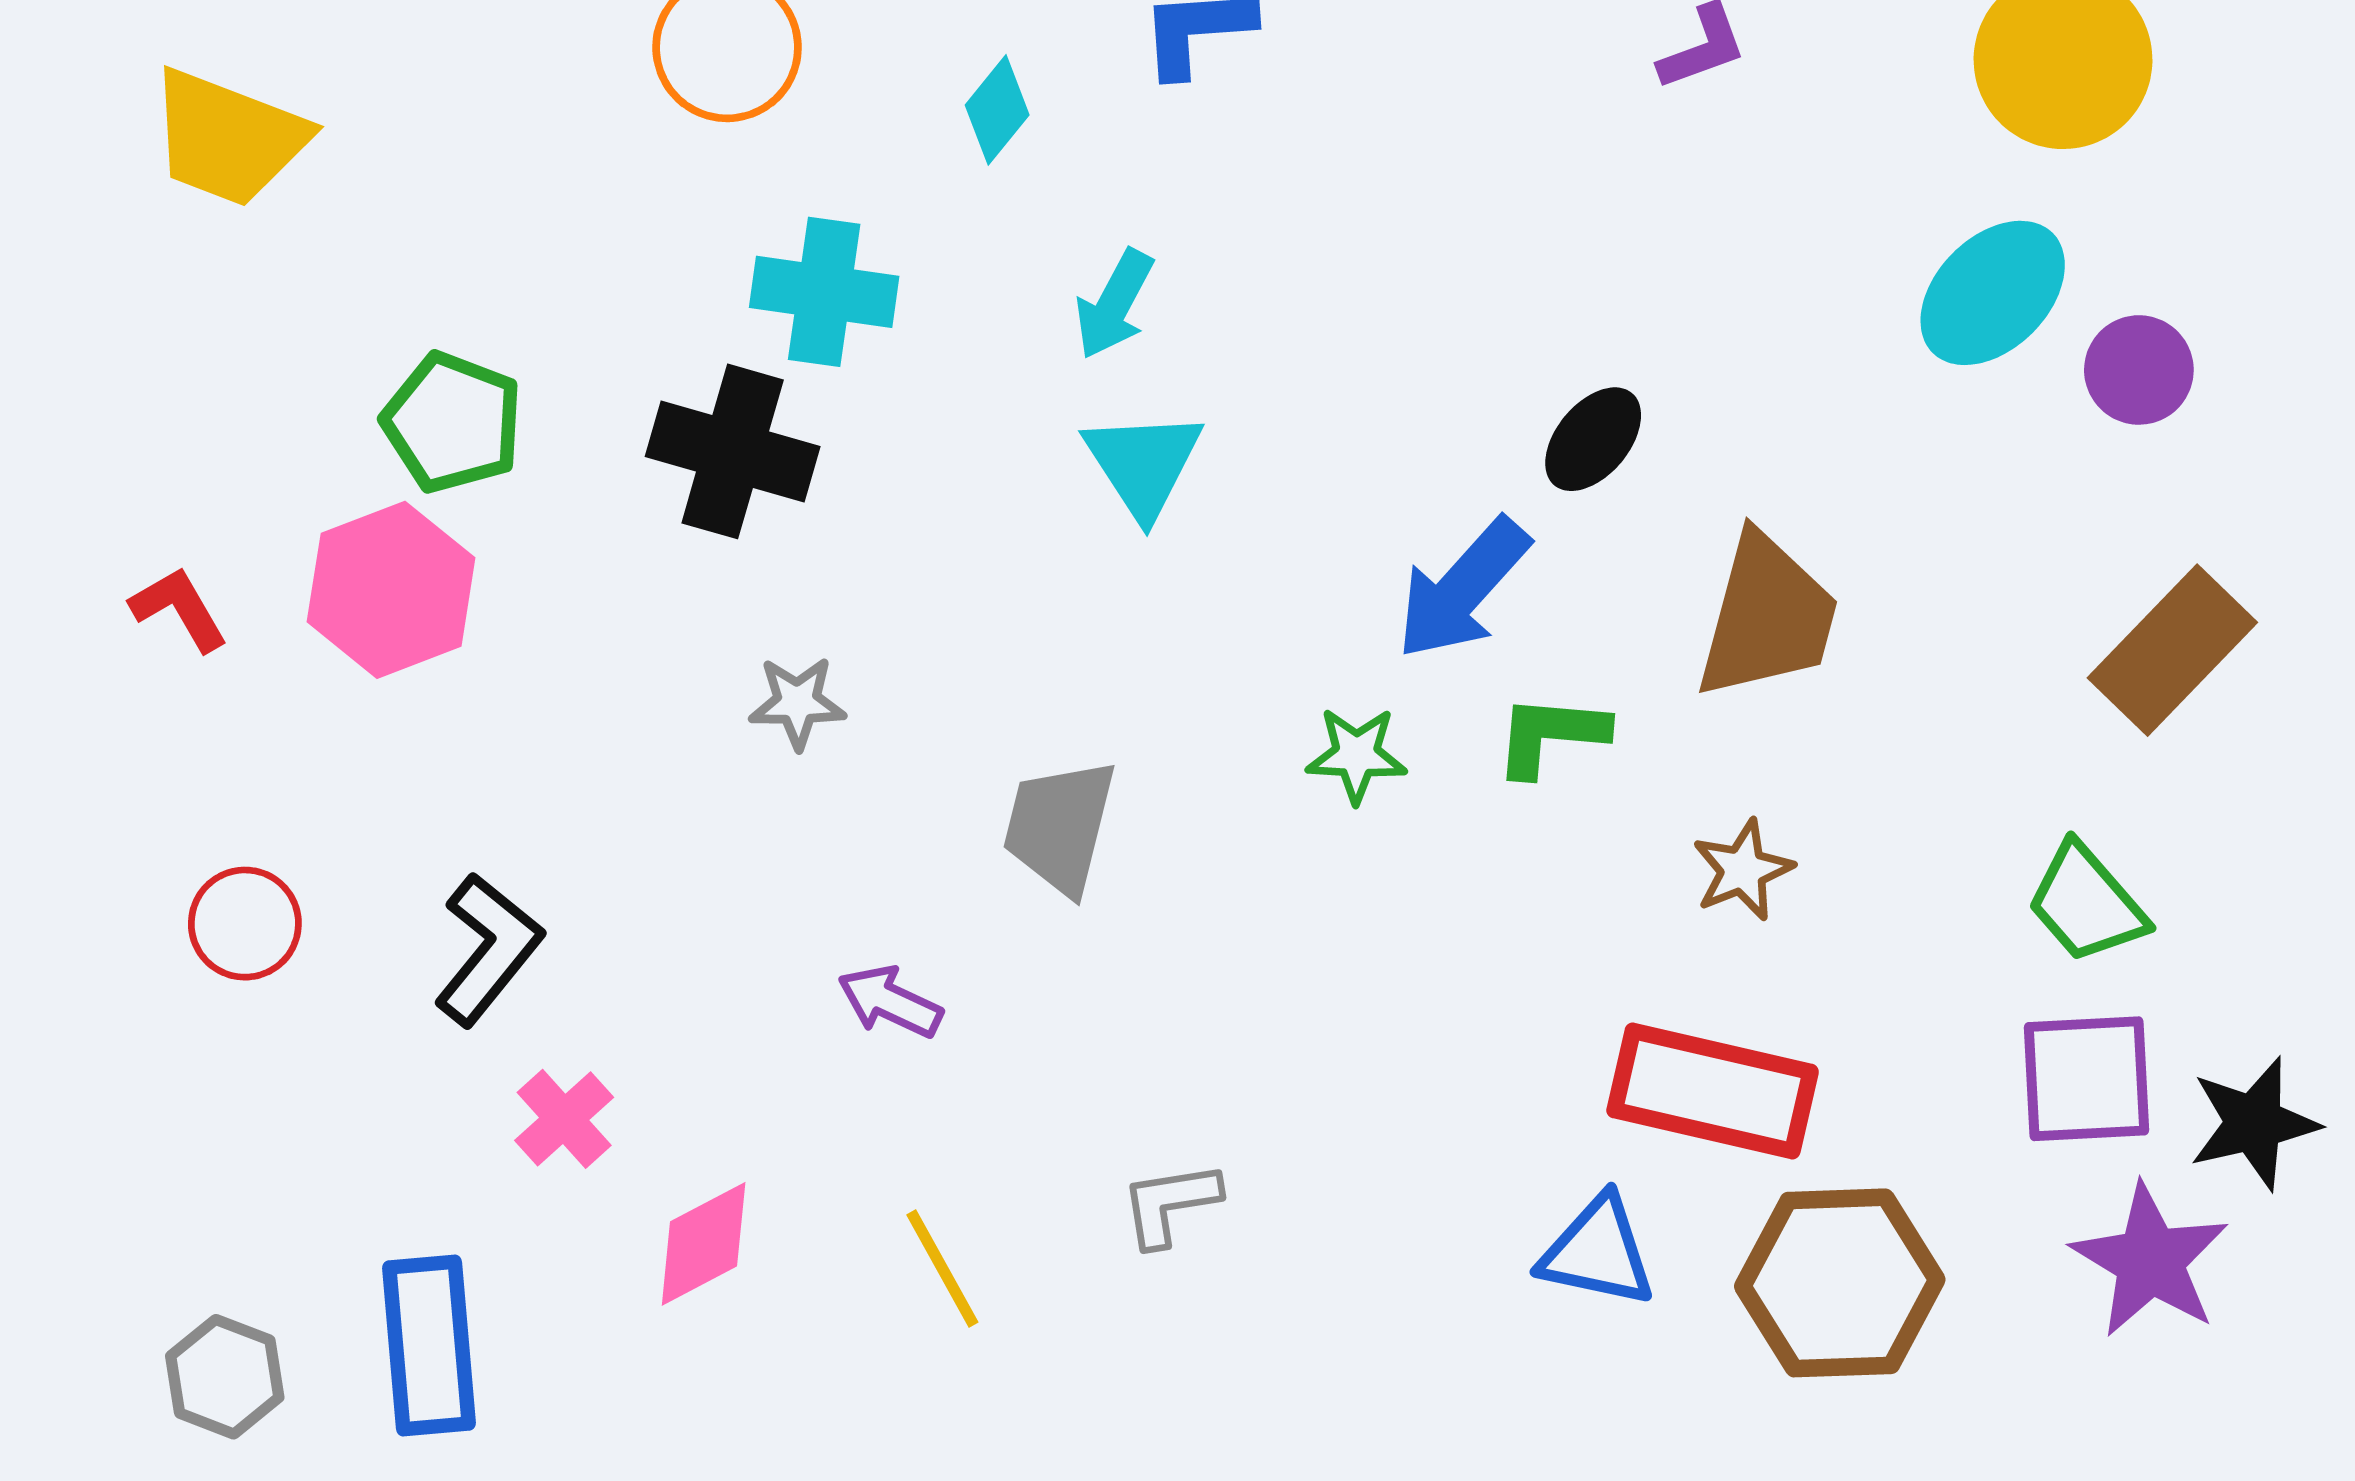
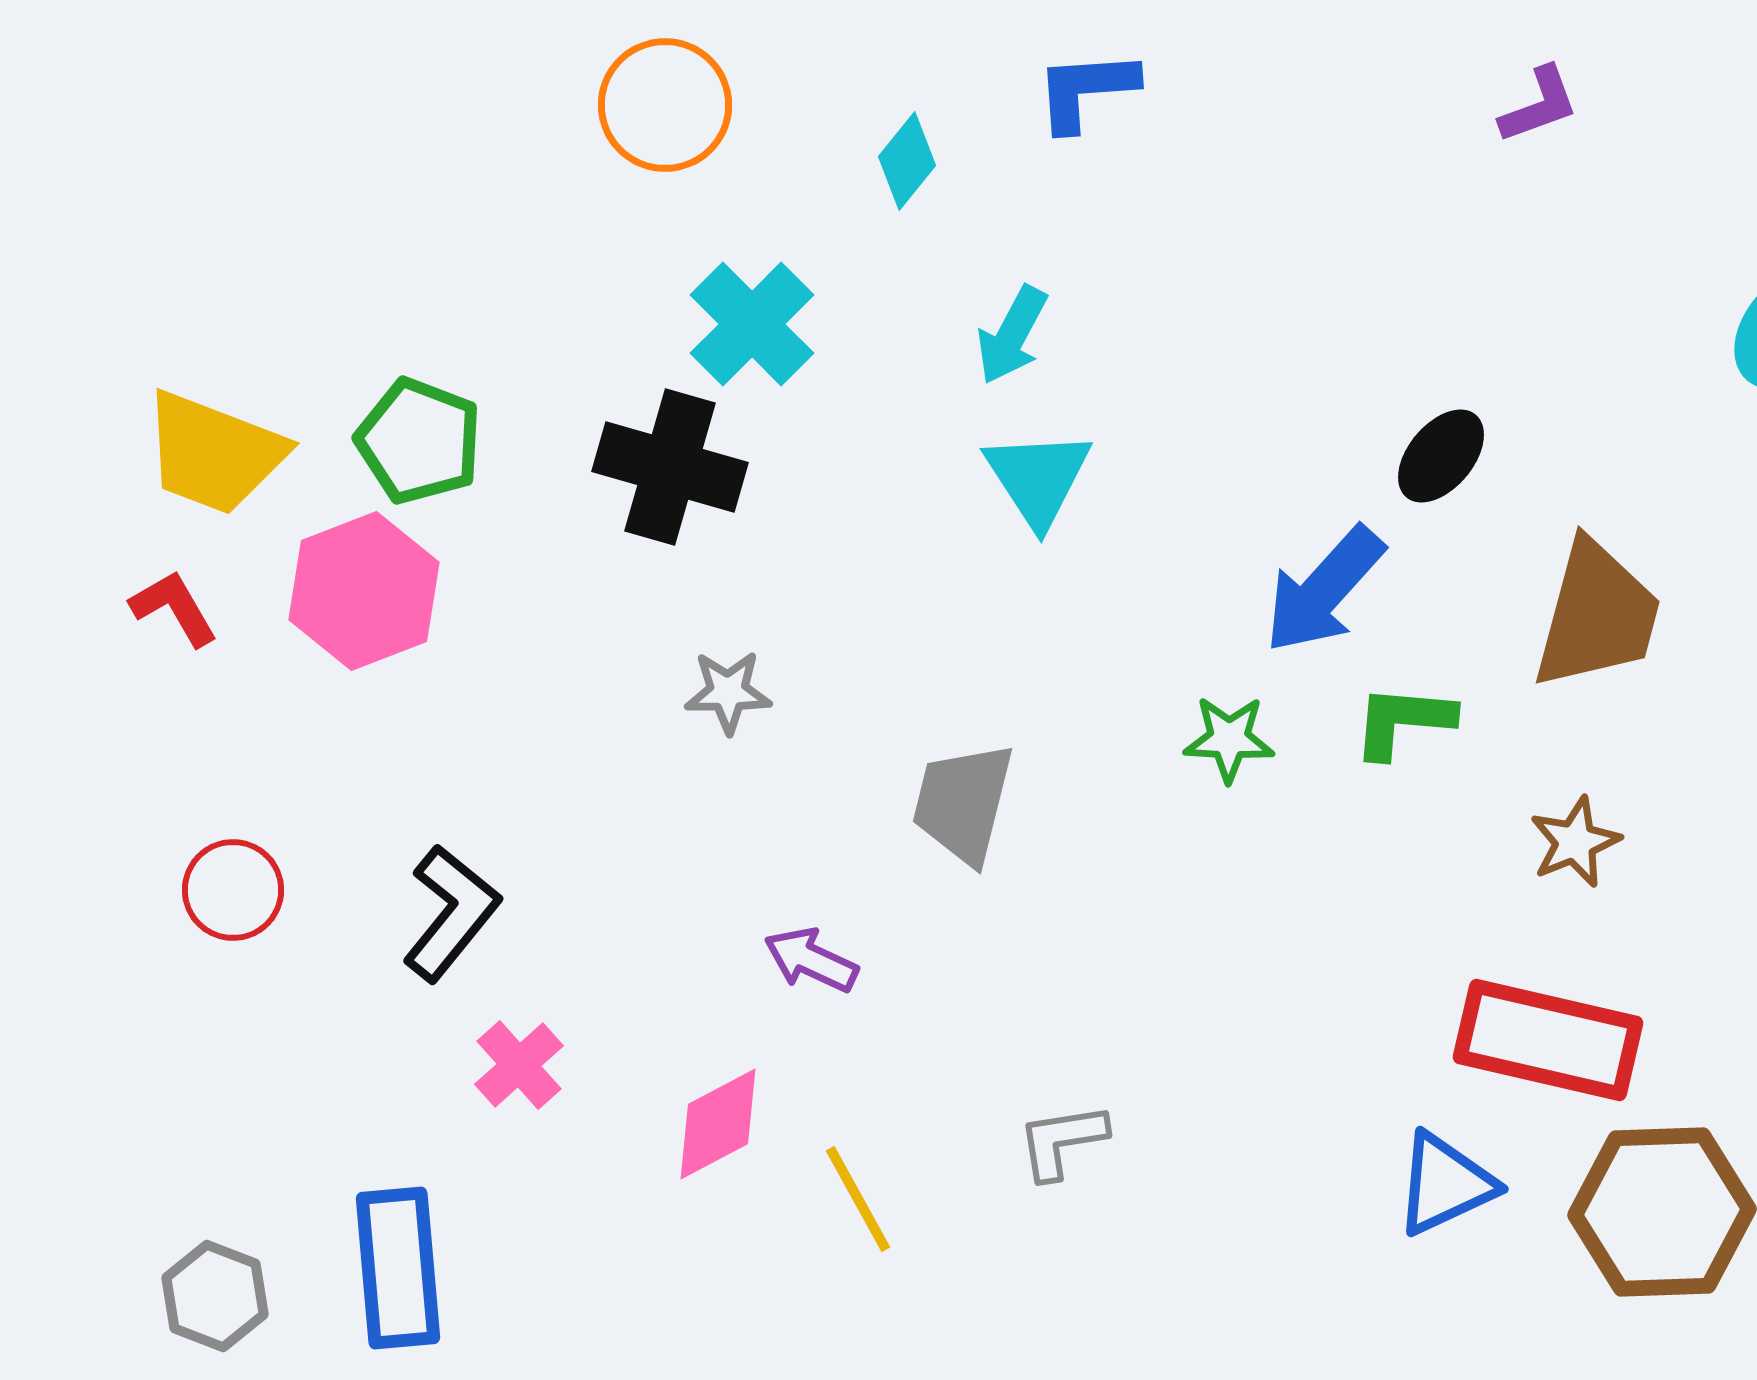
yellow trapezoid: (228, 138) -> (214, 453), moved
cyan cross: (824, 292) -> (752, 324), turned 37
pink diamond: (704, 1244) -> (718, 1124), moved
blue triangle: (1598, 1252) -> (1445, 1184), turned -37

